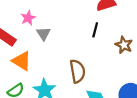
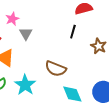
brown semicircle: (77, 71) -> (56, 69), turned 120

